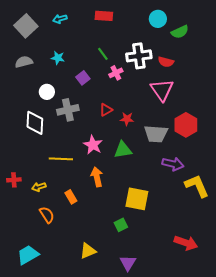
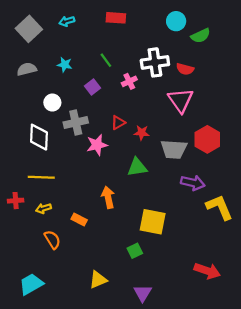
green line: (103, 54) -> (106, 60), moved
pink star: (93, 145) -> (97, 145), moved, turned 30
yellow line: (61, 159) -> (41, 177), moved
orange rectangle: (71, 197) -> (79, 220), turned -32

